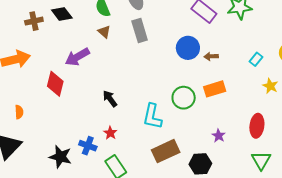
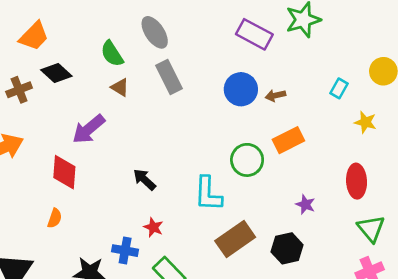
orange semicircle: (19, 112) -> (55, 218), moved, turned 32

